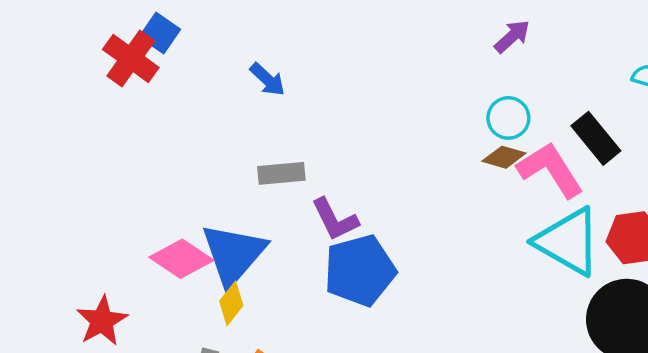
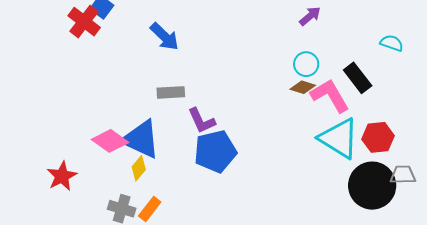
blue arrow: (267, 79) -> (164, 37), size x1.4
blue triangle: (234, 254) -> (141, 139), turned -48

